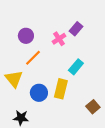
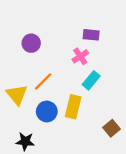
purple rectangle: (76, 29) -> (91, 35), turned 56
pink cross: (59, 39) -> (80, 56), moved
orange line: (33, 58) -> (43, 82), moved

